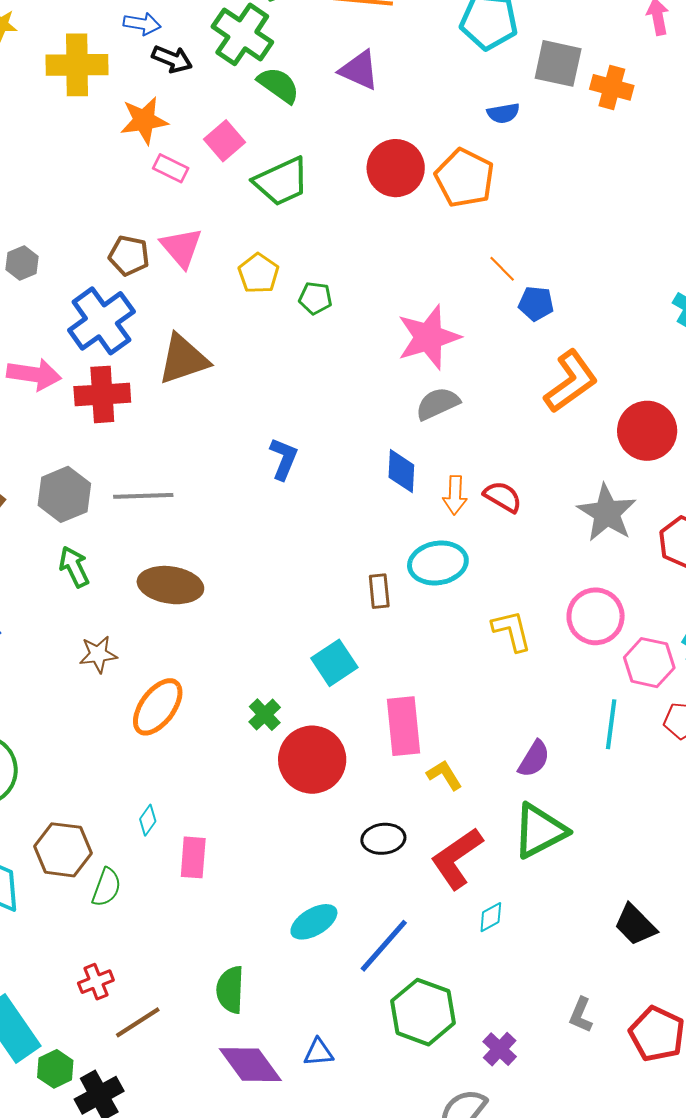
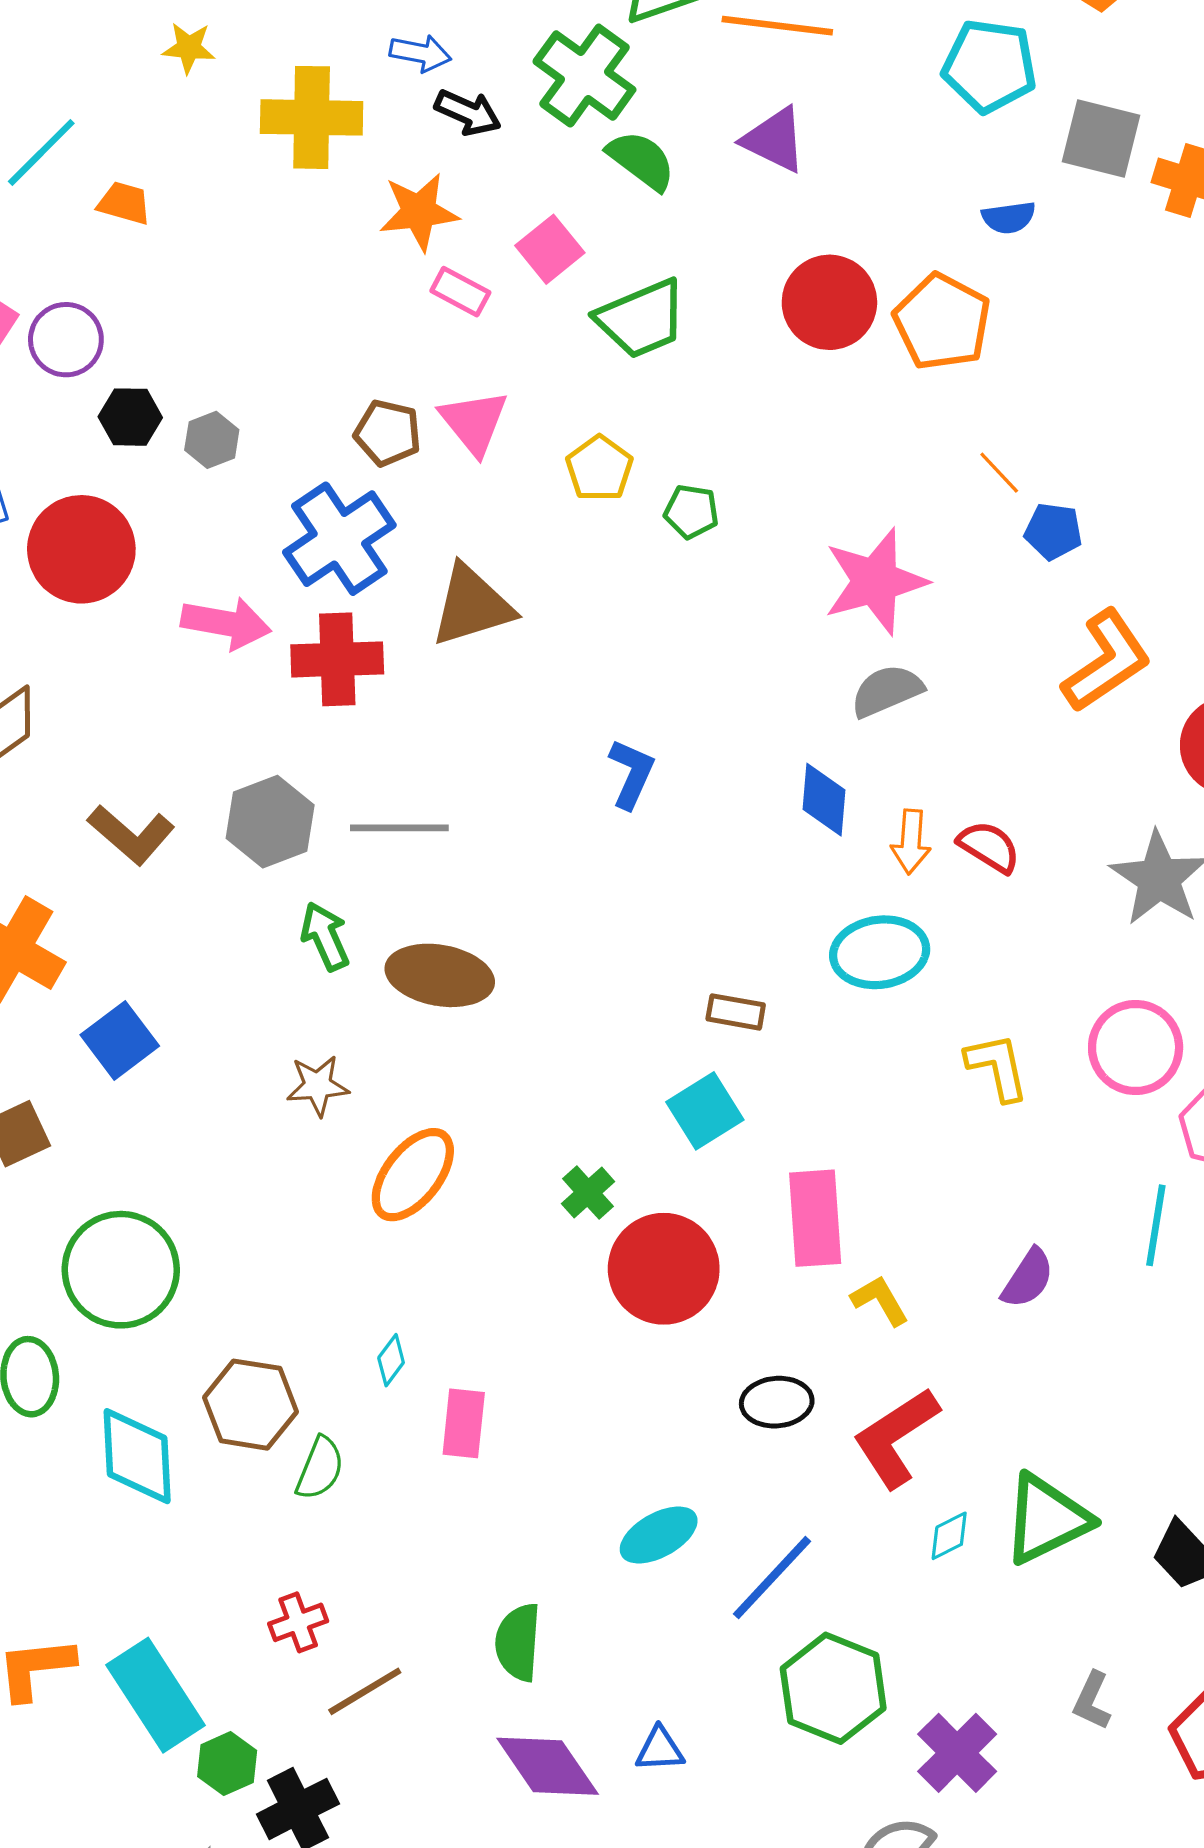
green arrow: (74, 567) -> (325, 936), moved
brown rectangle: (379, 591) -> (736, 1012), moved, turned -76
green triangle: (540, 831) -> (1046, 1519), moved
purple cross: (500, 1049) -> (957, 1753), size x1.4

